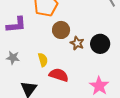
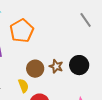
brown circle: (61, 30) -> (35, 69), moved

